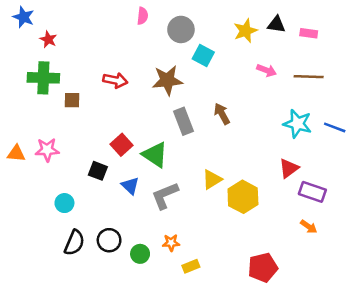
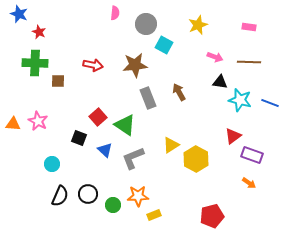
black triangle: (276, 25) -> (220, 82), moved
pink star: (47, 150) -> (38, 121), turned 30
orange star: (171, 243) -> (138, 196), size x1.5

